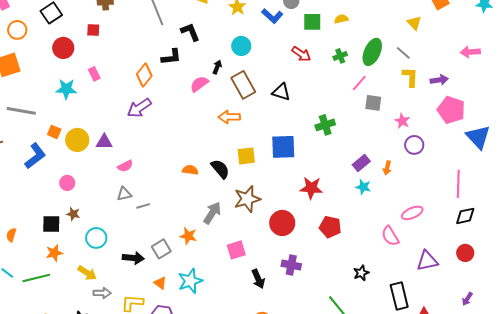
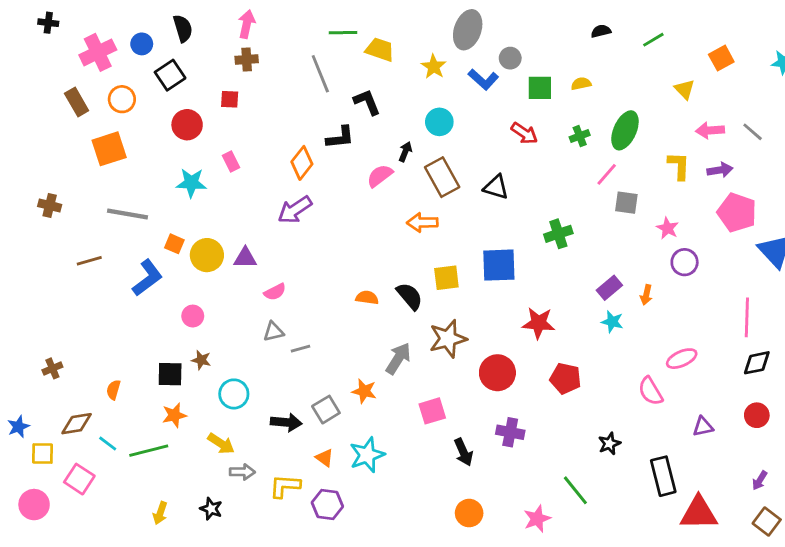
pink arrow: (470, 52) -> (710, 130), moved
gray line: (403, 53) -> (753, 132), moved
purple triangle: (427, 261) -> (703, 427), size x0.7

